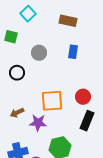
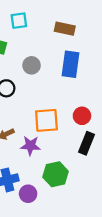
cyan square: (28, 14) -> (19, 21), turned 35
blue rectangle: (73, 52) -> (70, 64), size x1.6

